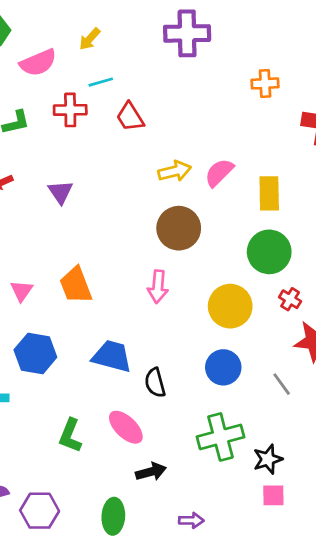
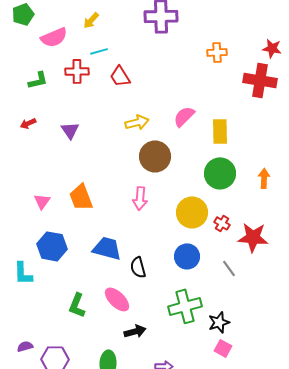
yellow arrow: (175, 171) -> (137, 122), moved
red cross: (290, 299) -> (222, 223), moved
pink square: (273, 495) -> (223, 348), turned 30

